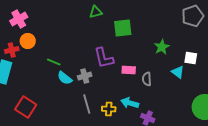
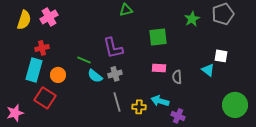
green square: (123, 28) -> (158, 37), moved
orange circle: (28, 41) -> (58, 75), moved
green star: (162, 47) -> (192, 19), moved
purple L-shape: (104, 58) -> (113, 48), moved
red square: (26, 107) -> (45, 98), moved

